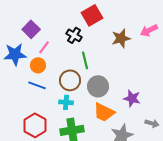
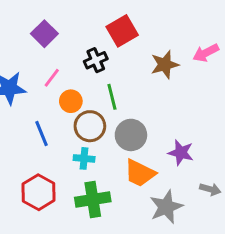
purple square: (31, 29) -> (44, 34), moved
black cross: (74, 35) -> (96, 60), turned 35
orange circle: (38, 65) -> (71, 101), moved
blue line: (37, 85) -> (41, 134), turned 48

